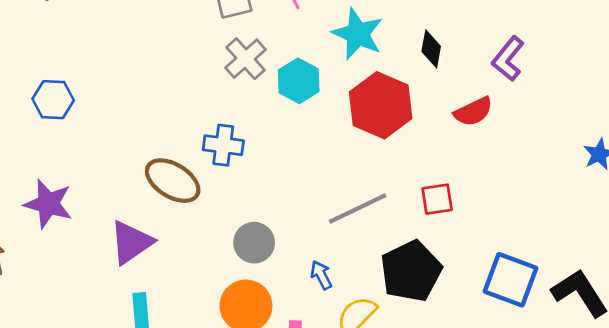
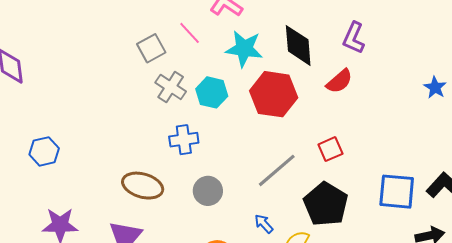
black diamond: (431, 49) -> (298, 45), size x1.6
blue cross: (223, 145) -> (184, 140), moved
gray circle: (254, 243) -> (208, 191), moved

